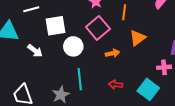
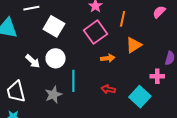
white square: (56, 26) -> (54, 26), turned 35
white circle: (73, 46) -> (56, 58), moved
white arrow: (35, 51) -> (33, 61), moved

